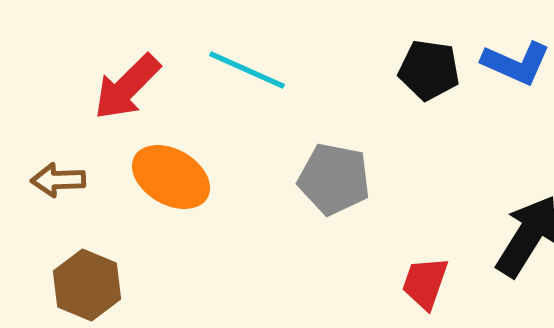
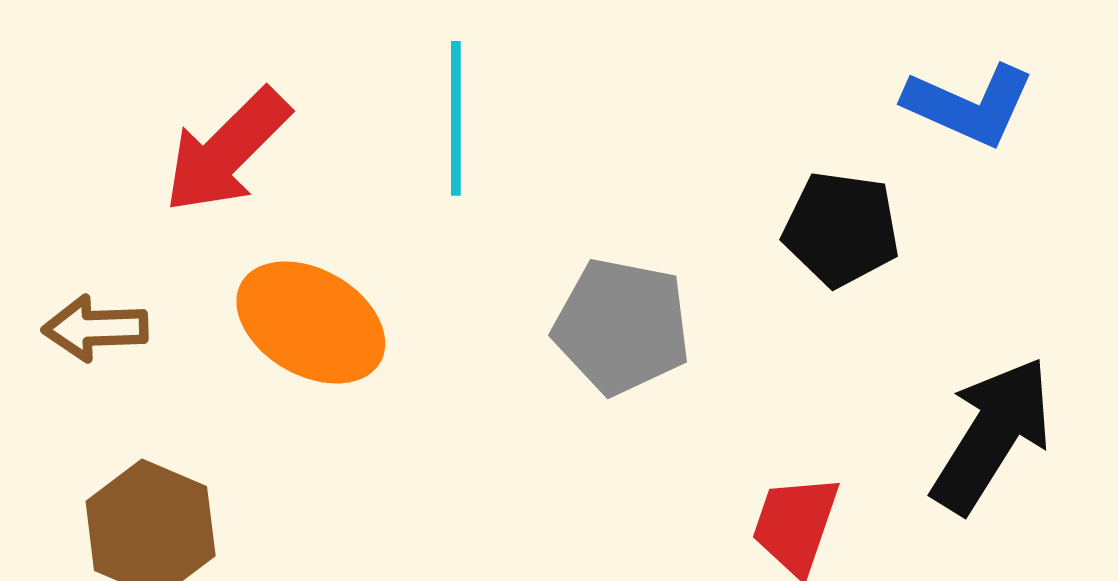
cyan line: (247, 70) -> (456, 118), turned 66
black pentagon: (429, 70) -> (841, 229), moved

